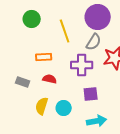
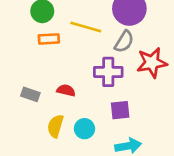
yellow line: (65, 31) -> (86, 27), turned -55
orange rectangle: (44, 57) -> (49, 39), moved

